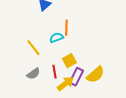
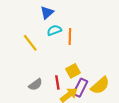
cyan semicircle: (56, 38) -> (54, 30), moved
yellow line: (33, 48) -> (30, 43), moved

